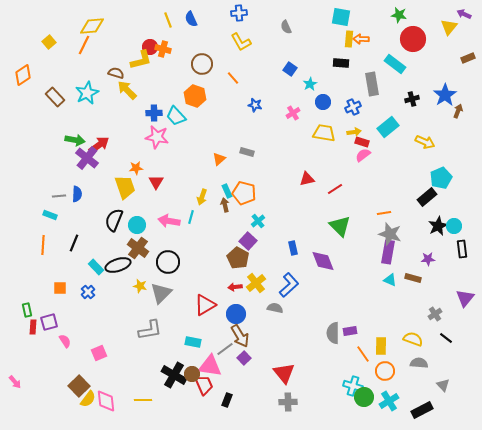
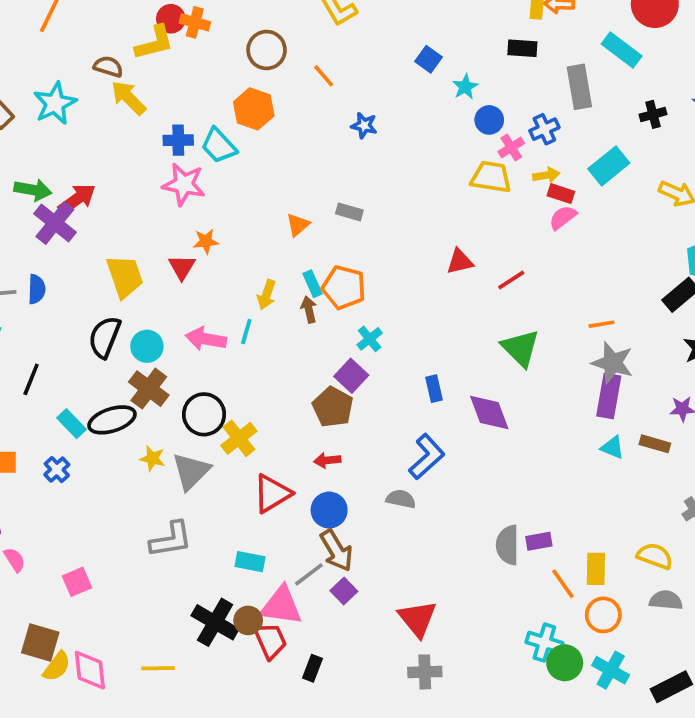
pink cross: (293, 113) -> (511, 148), moved
orange star: (136, 168) -> (206, 241), moved
yellow cross: (256, 283) -> (239, 438), moved
brown square: (79, 386) -> (40, 643), turned -30
cyan cross: (389, 401) -> (611, 670), turned -30

